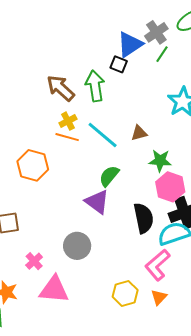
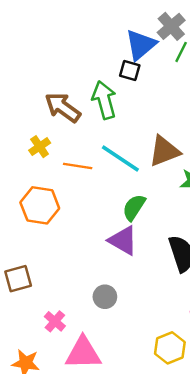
yellow cross: (68, 121) -> (40, 147), moved
brown triangle: (139, 133) -> (164, 151), size x1.6
gray circle: (77, 246) -> (105, 297), size x0.7

